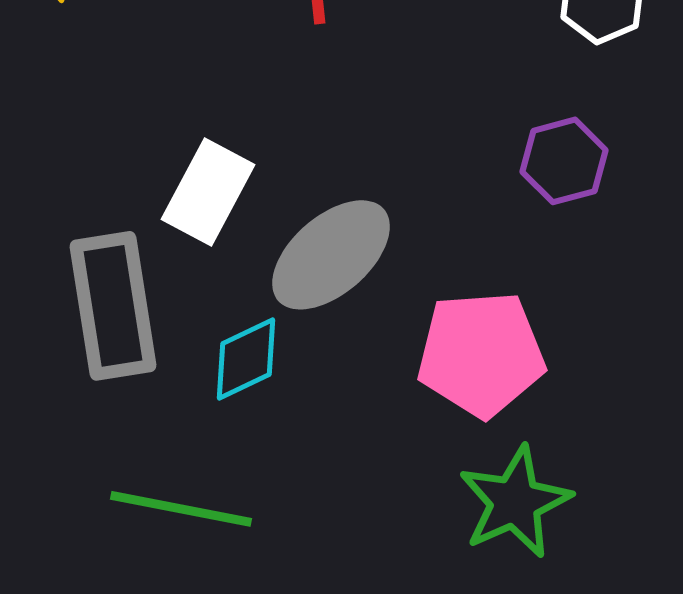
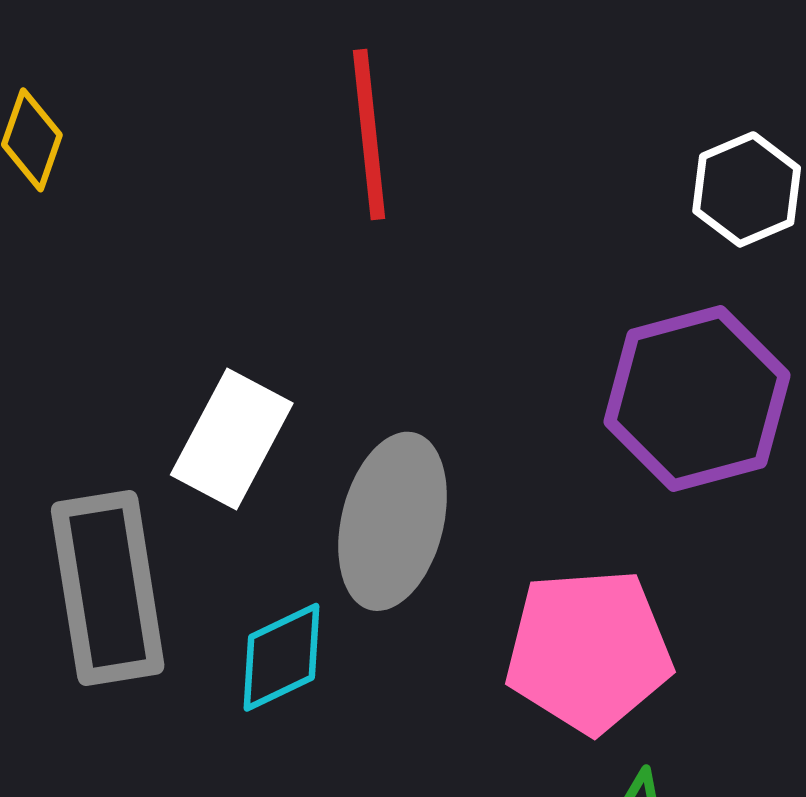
purple hexagon: (564, 161) -> (697, 399), size x1.6
gray ellipse: (331, 255) -> (393, 521), turned -35

